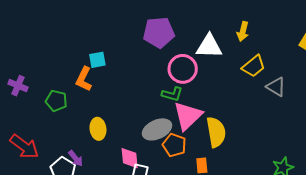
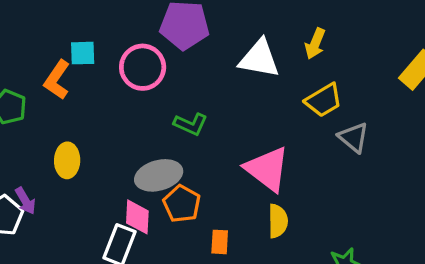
pink circle: (183, 69) -> (143, 67), moved
pink triangle: (188, 116) -> (267, 169), moved, turned -48
yellow semicircle: (216, 132) -> (278, 221), moved, size x0.7
pink diamond: (130, 158) -> (137, 217), moved

